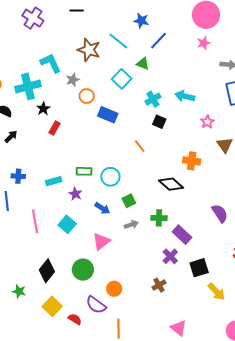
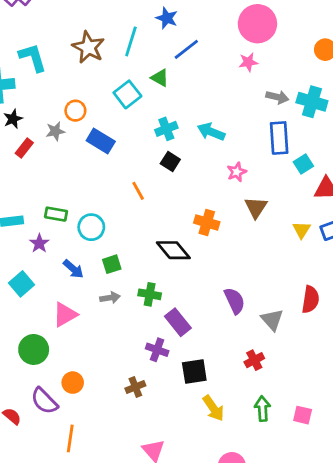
cyan line: (118, 41) -> (131, 41), turned 60
gray star: (73, 80) -> (55, 131), moved
purple cross: (170, 256) -> (157, 350), turned -35

